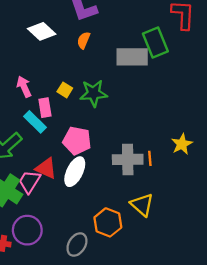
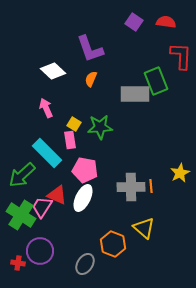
pink arrow: (24, 87) -> (46, 108), moved
pink rectangle: (45, 108) -> (70, 140), moved
cyan rectangle: (35, 122) -> (47, 153), size x1.4

